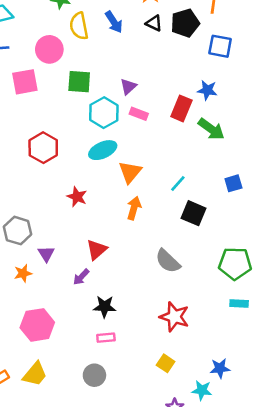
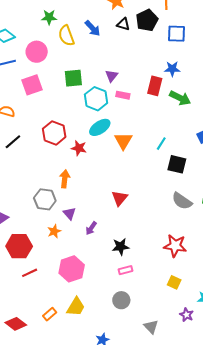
pink circle: (49, 49) -> (37, 52), moved
red star: (77, 197) -> (79, 148), moved
orange arrow: (134, 208) -> (65, 179), moved
red triangle: (97, 250) -> (120, 198), moved
gray semicircle: (168, 261) -> (182, 201), moved
purple arrow: (81, 277) -> (91, 228), moved

